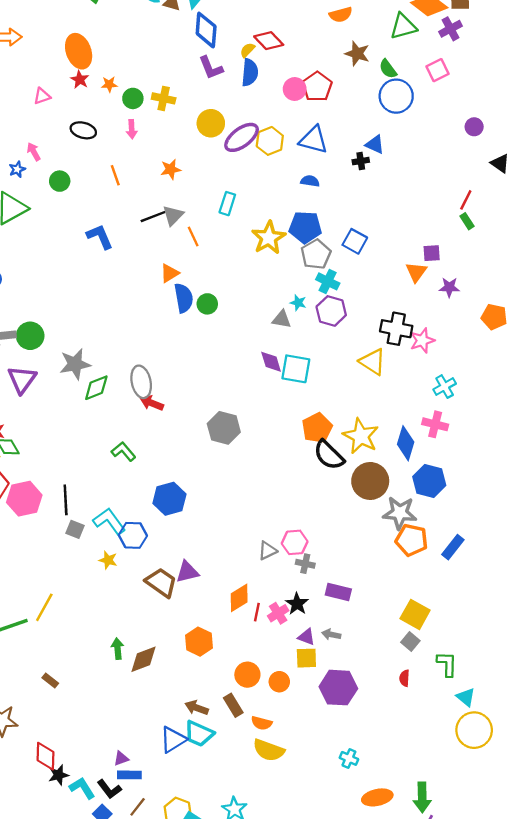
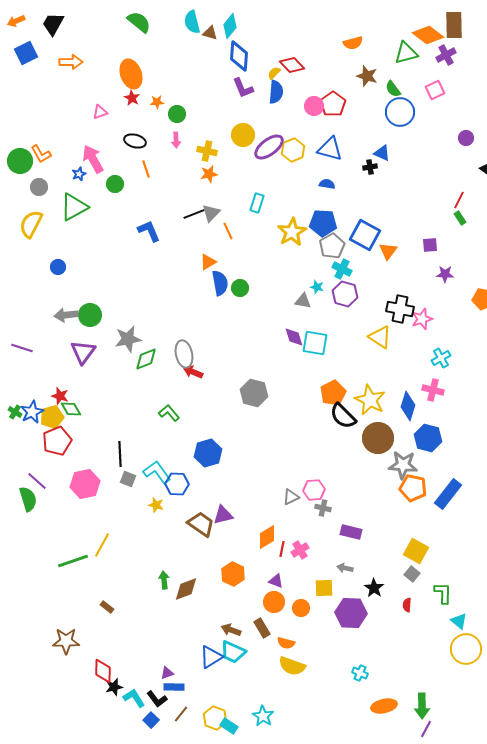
yellow cross: (164, 98) -> (207, 151), moved
pink arrow: (34, 152) -> (93, 159), size x1.8
orange line: (115, 175) -> (146, 169), moved
blue square: (355, 241) -> (365, 235), size x1.4
orange triangle: (416, 272) -> (388, 251), moved
pink hexagon: (24, 499) -> (85, 484), moved
blue rectangle: (453, 547) -> (448, 494), size x1.4
black star: (297, 604) -> (374, 588), moved
purple triangle: (306, 637) -> (276, 581), moved

